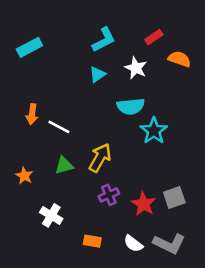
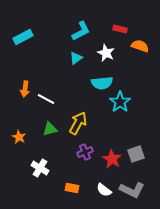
red rectangle: (154, 37) -> (120, 29), turned 48

